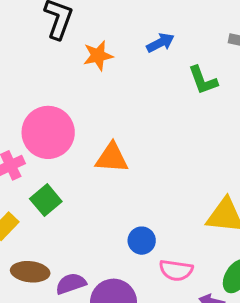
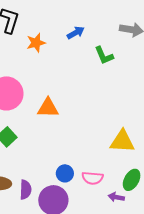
blue circle: (142, 241) -> (65, 173), moved
purple semicircle: (71, 284) -> (26, 190), turned 114

